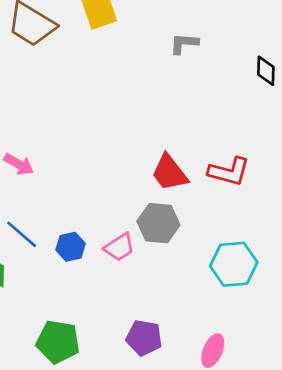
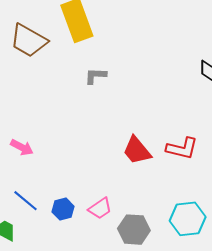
gray L-shape: (184, 44) -> (95, 76), moved
gray hexagon: (158, 223) -> (134, 230), moved

